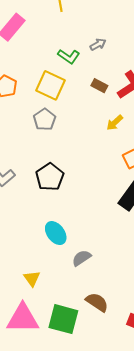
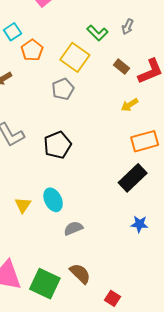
gray arrow: (98, 44) -> (128, 27), turned 133
yellow triangle: (32, 278) -> (23, 205), moved

